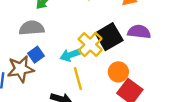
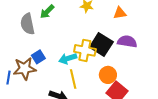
gray semicircle: (32, 28) -> (27, 24), moved, turned -100
black square: (109, 37) -> (101, 44), turned -30
yellow cross: (90, 45) -> (85, 50), turned -35

